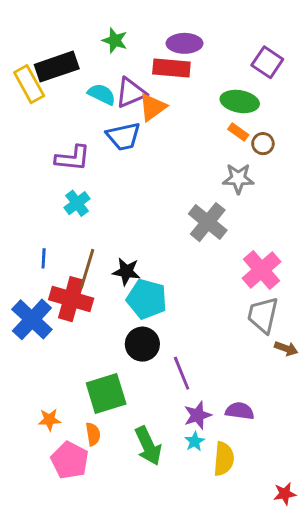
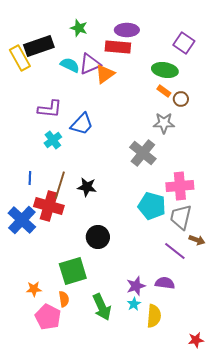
blue trapezoid: (123, 136) -> (82, 124), moved, turned -35
pink cross: (261, 270) -> (180, 186), turned 36
cyan pentagon: (147, 299) -> (152, 206), moved
purple line: (182, 373) -> (175, 251), moved, turned -30

